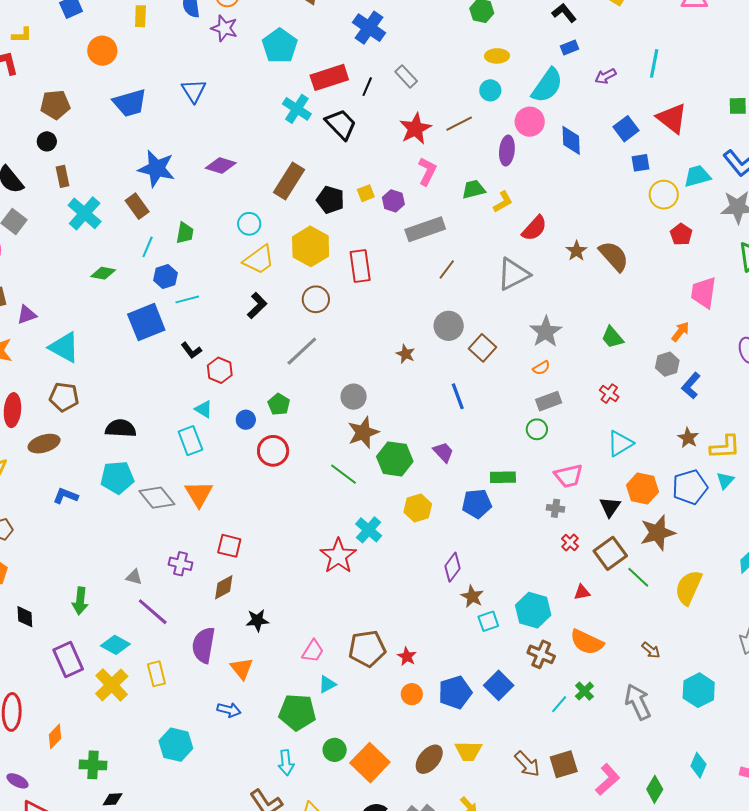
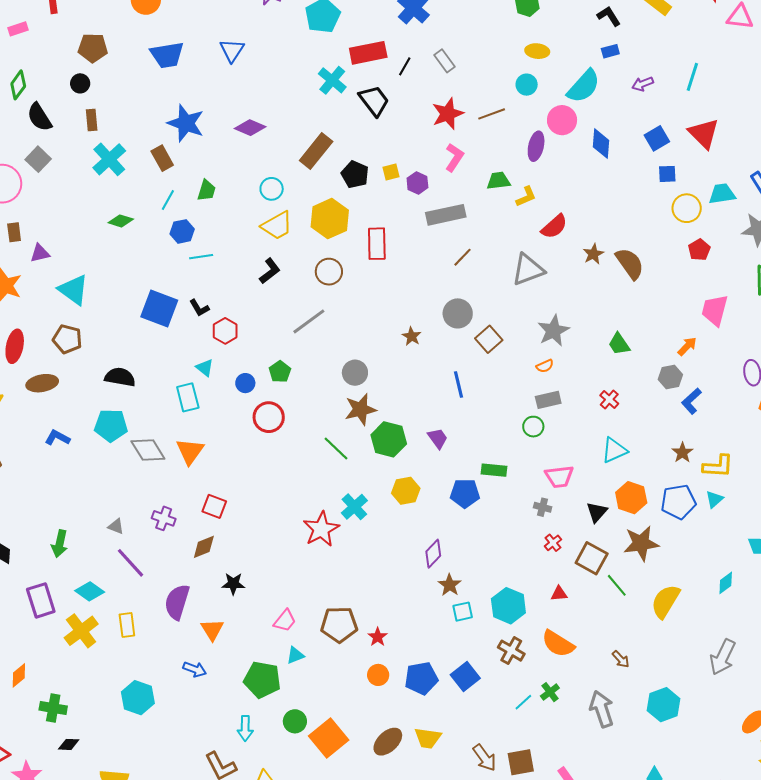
blue square: (146, 322) -> (159, 308), moved, turned 36
brown square: (610, 553) -> (592, 558), turned -32

